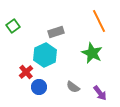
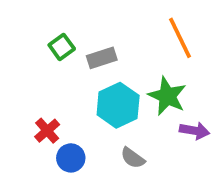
green square: (13, 26) -> (62, 47), moved
cyan hexagon: (45, 55) -> (118, 105), moved
purple arrow: (100, 93) -> (195, 131), moved, turned -42

